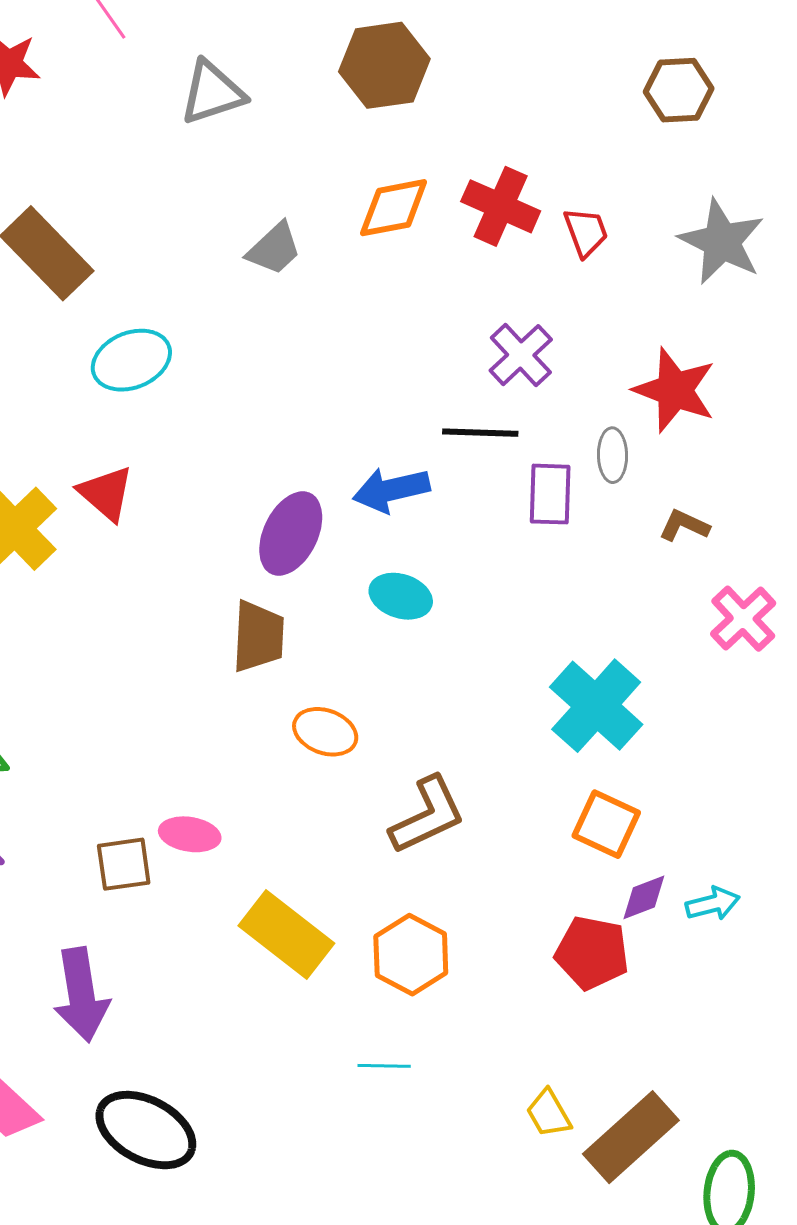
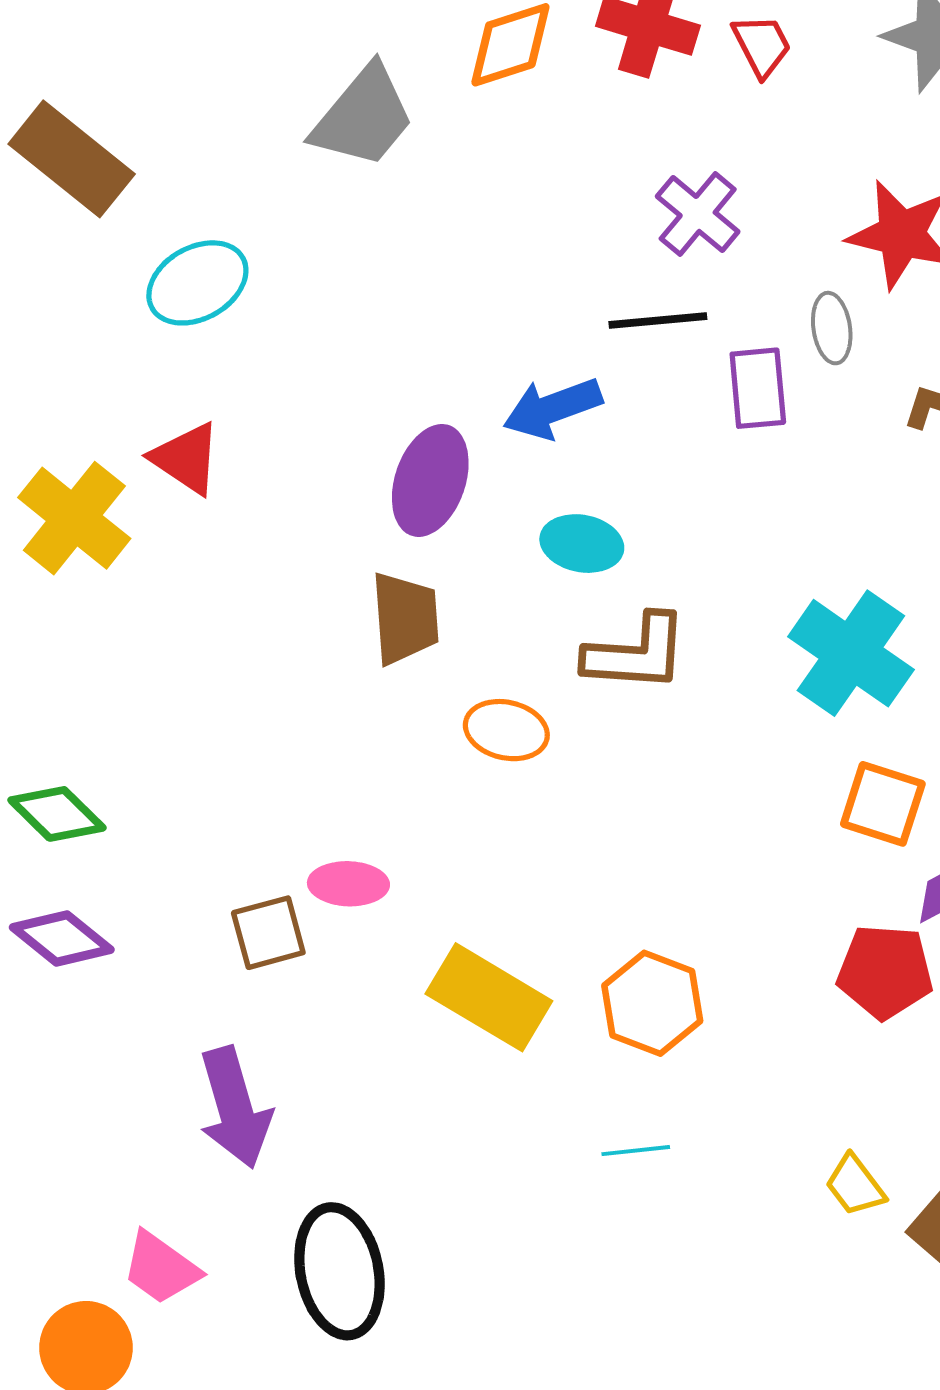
gray trapezoid: (274, 249) -> (363, 117), size x1.5
brown L-shape: (427, 815) -> (636, 653), moved, turned 36
black ellipse: (146, 1130) -> (339, 1271), turned 58

